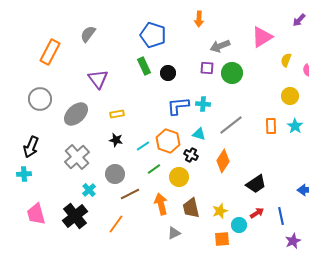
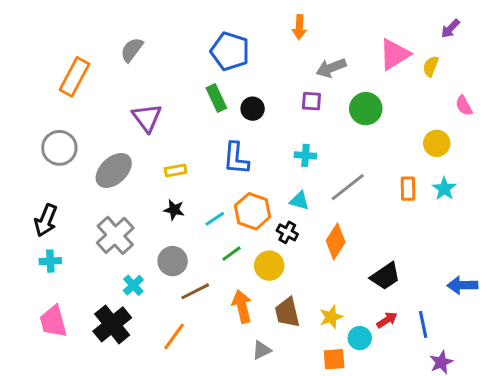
yellow semicircle: (286, 60) -> (431, 66), moved
green circle: (232, 73) -> (366, 109), moved
blue L-shape: (178, 106) -> (236, 158), moved, turned -80
cyan cross: (24, 174) -> (50, 261), moved

